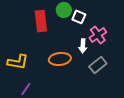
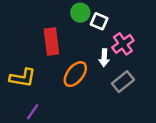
red rectangle: (41, 21) -> (51, 41), moved
orange ellipse: (60, 59) -> (75, 74), turned -45

